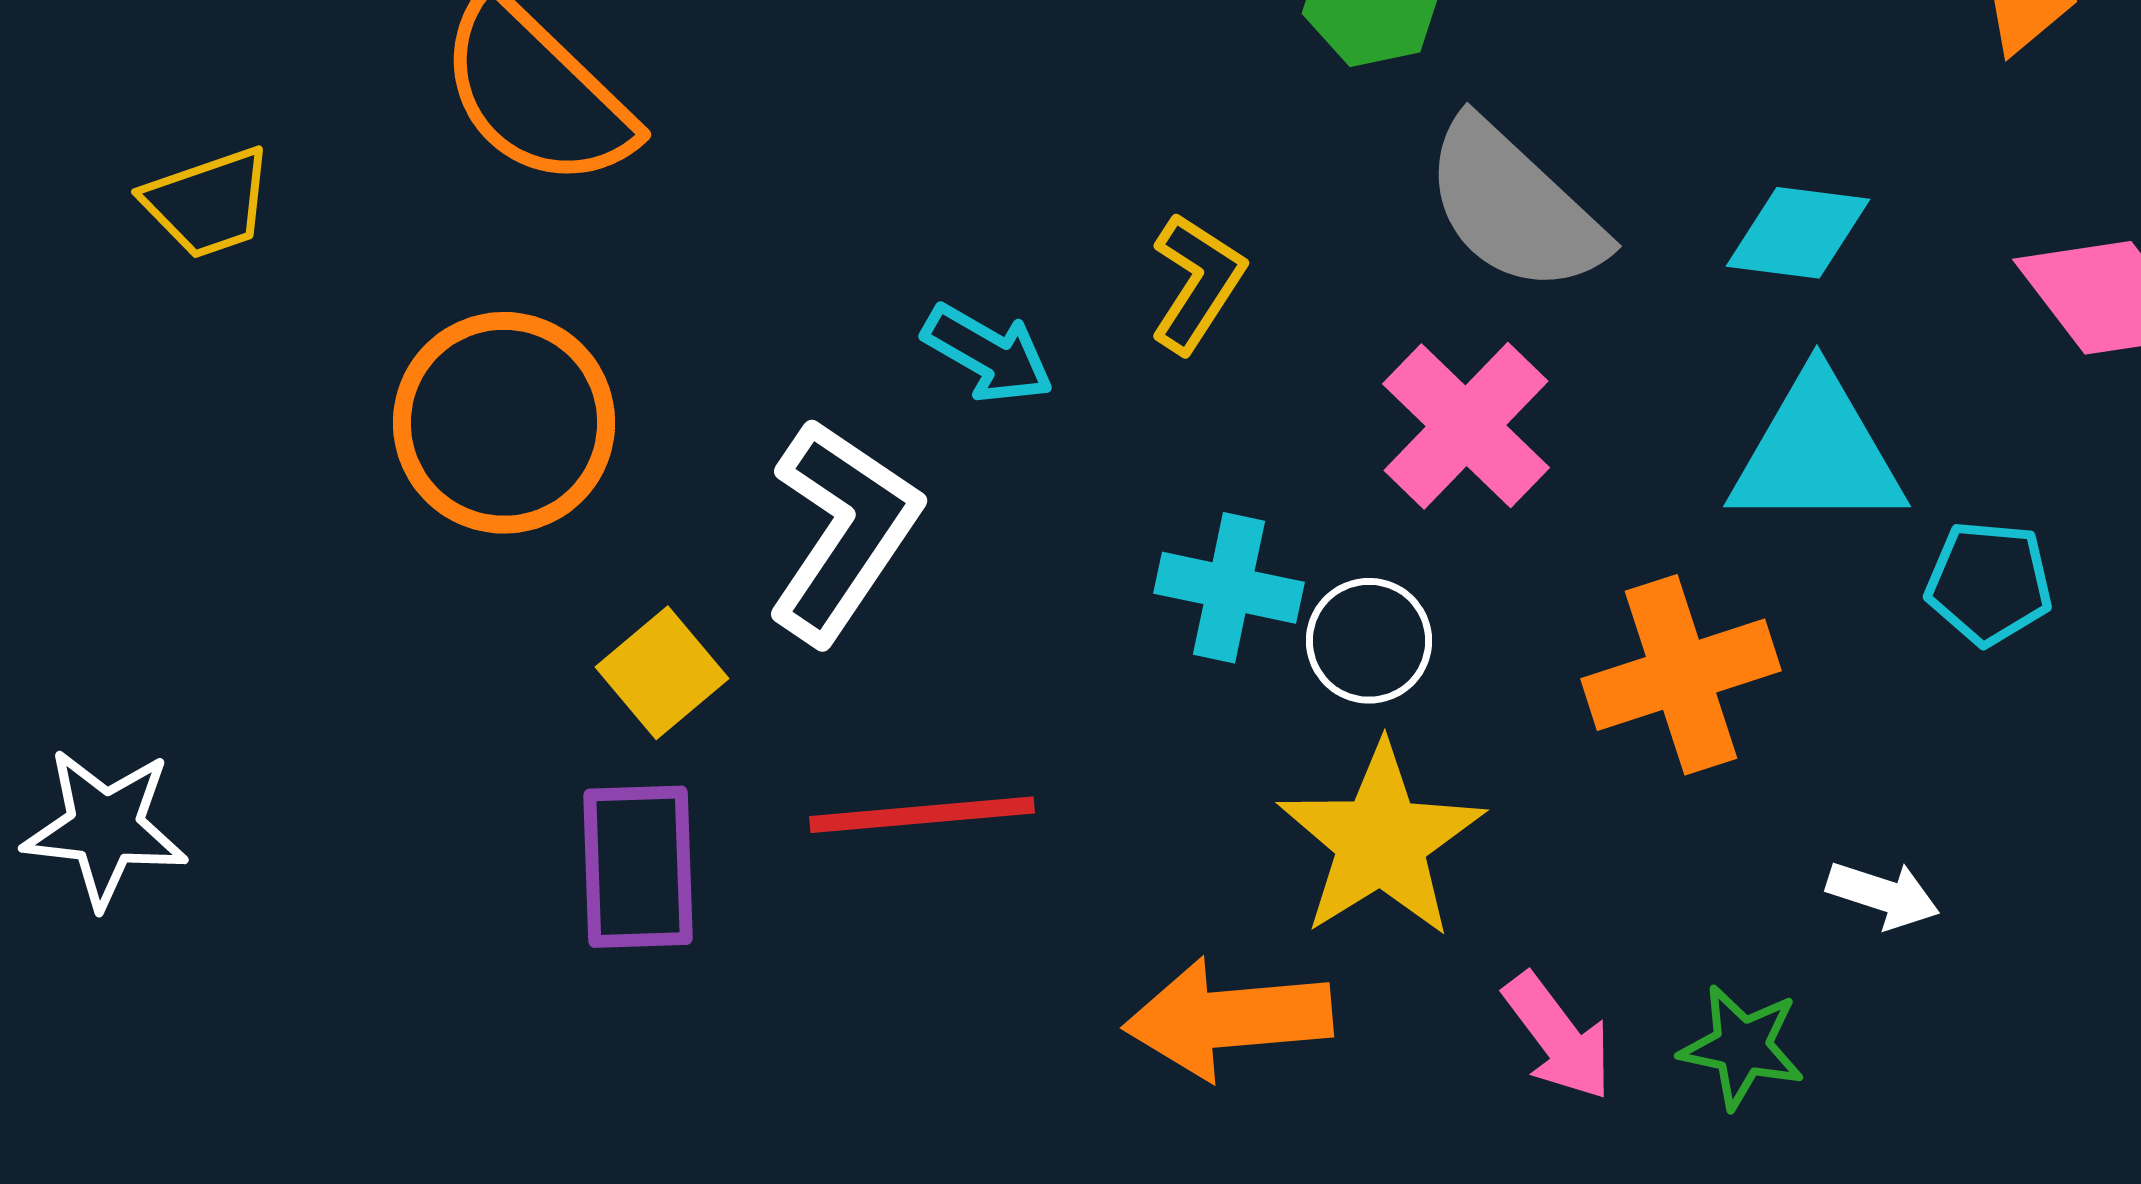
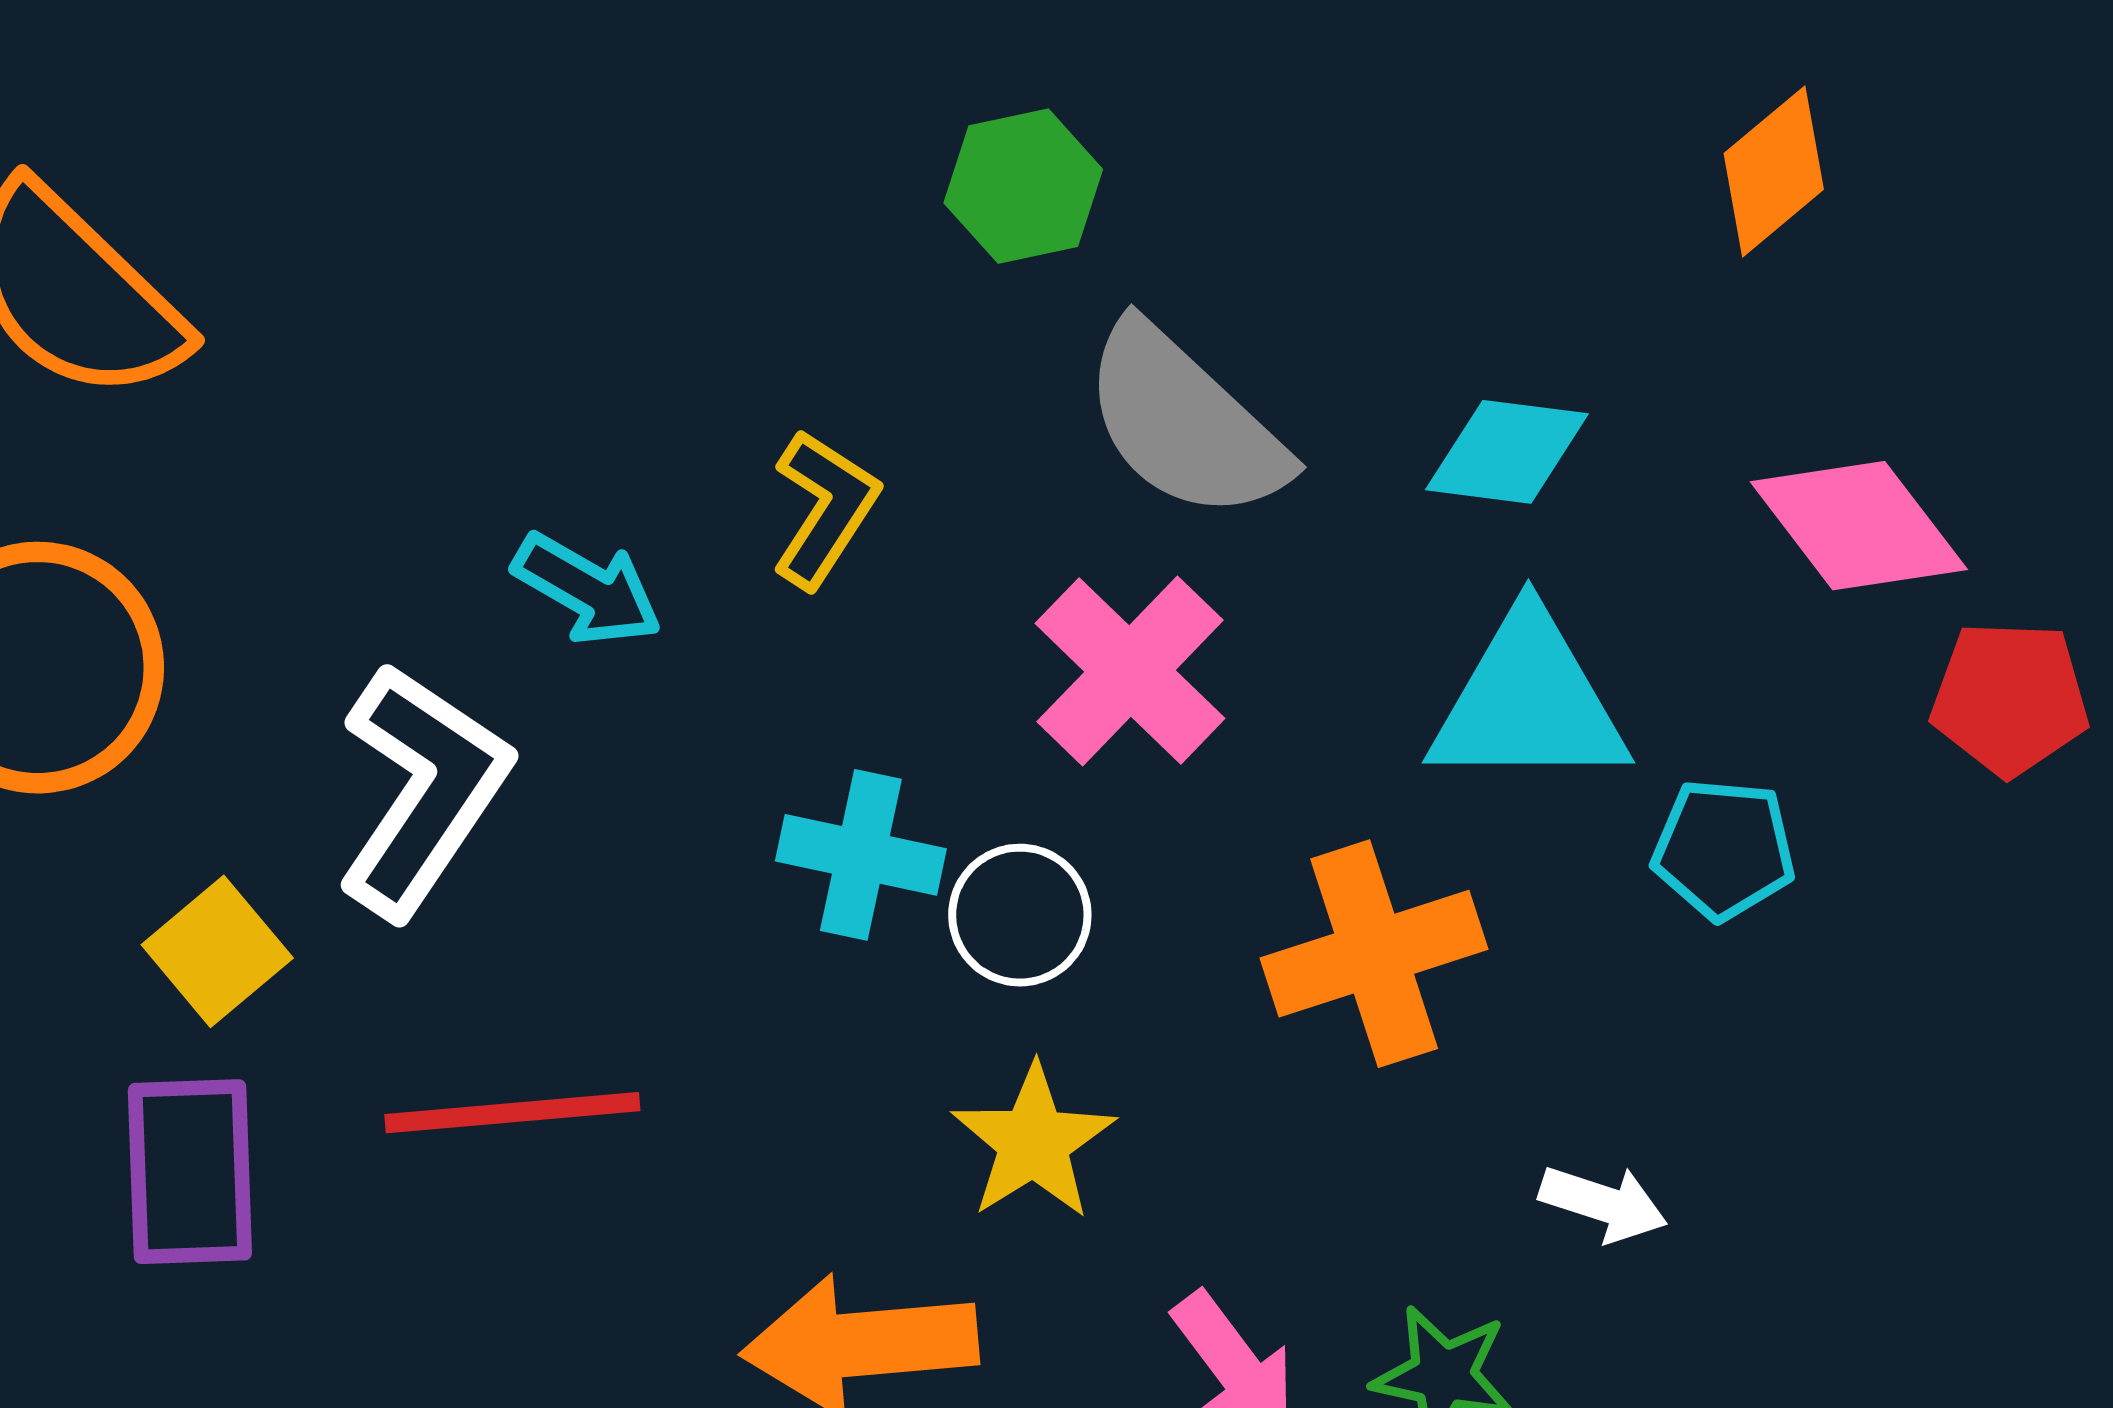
yellow star: (1381, 841) -> (1033, 1142), size x0.7

